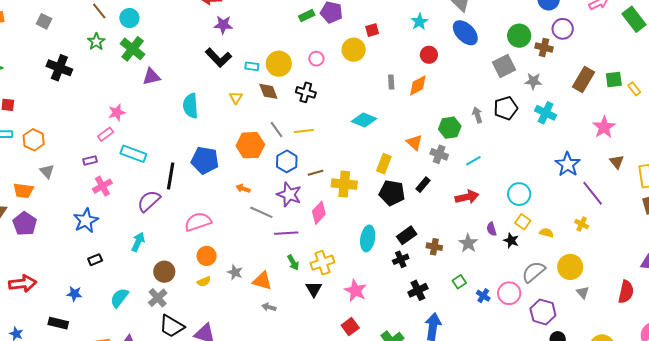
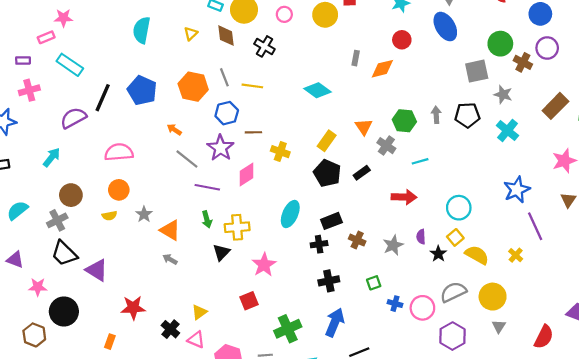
yellow cross: (344, 184) -> (280, 152), size x0.7
yellow semicircle: (546, 233) -> (477, 255), size x1.6
blue cross: (483, 296) -> (395, 304), turned -32

